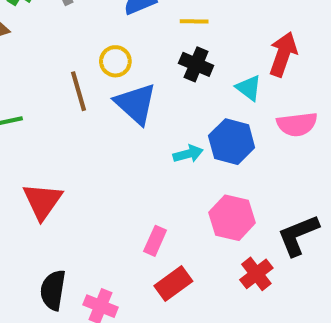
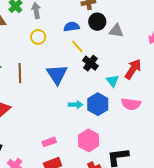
yellow line: (194, 21) -> (77, 46), moved, turned 32
yellow circle: (115, 61) -> (38, 37), moved
brown line: (78, 91) -> (20, 73), moved
pink rectangle: (155, 241) -> (49, 142), turned 32

